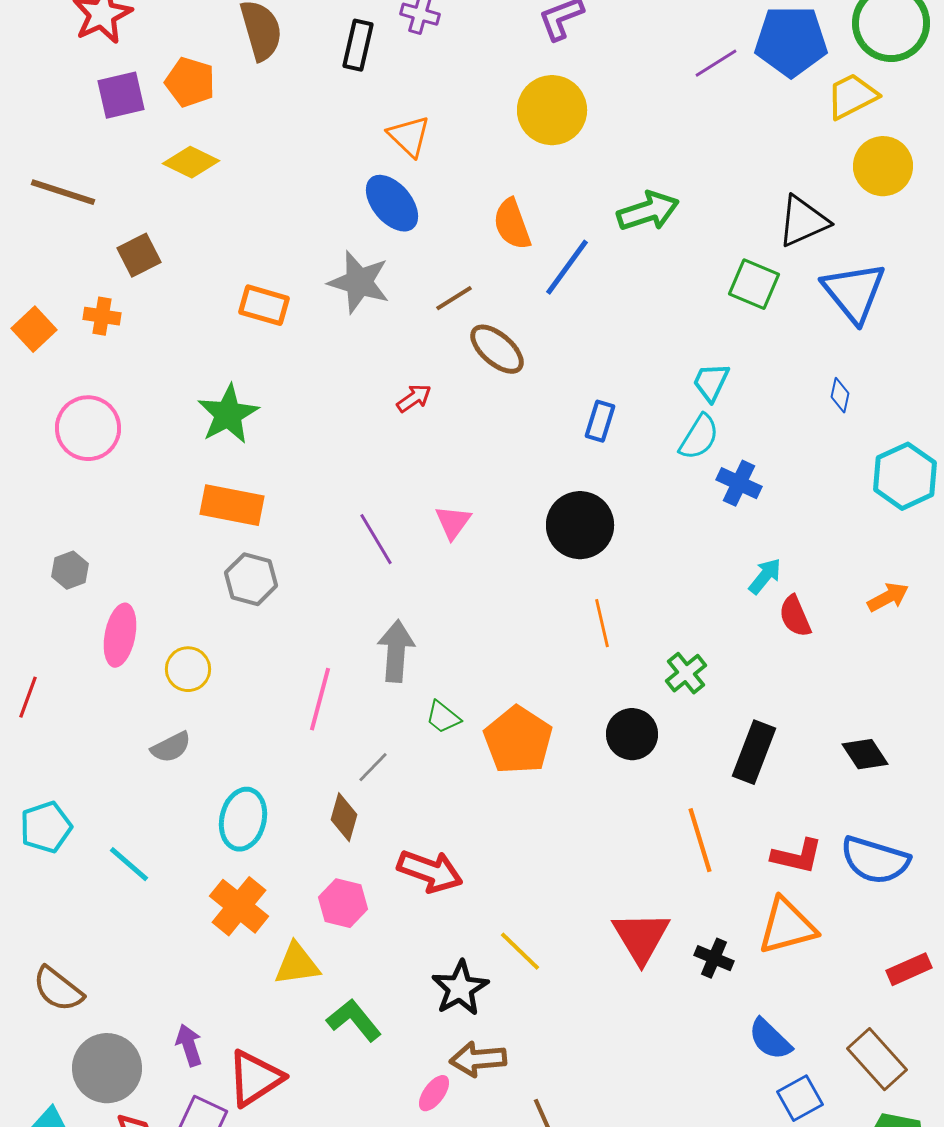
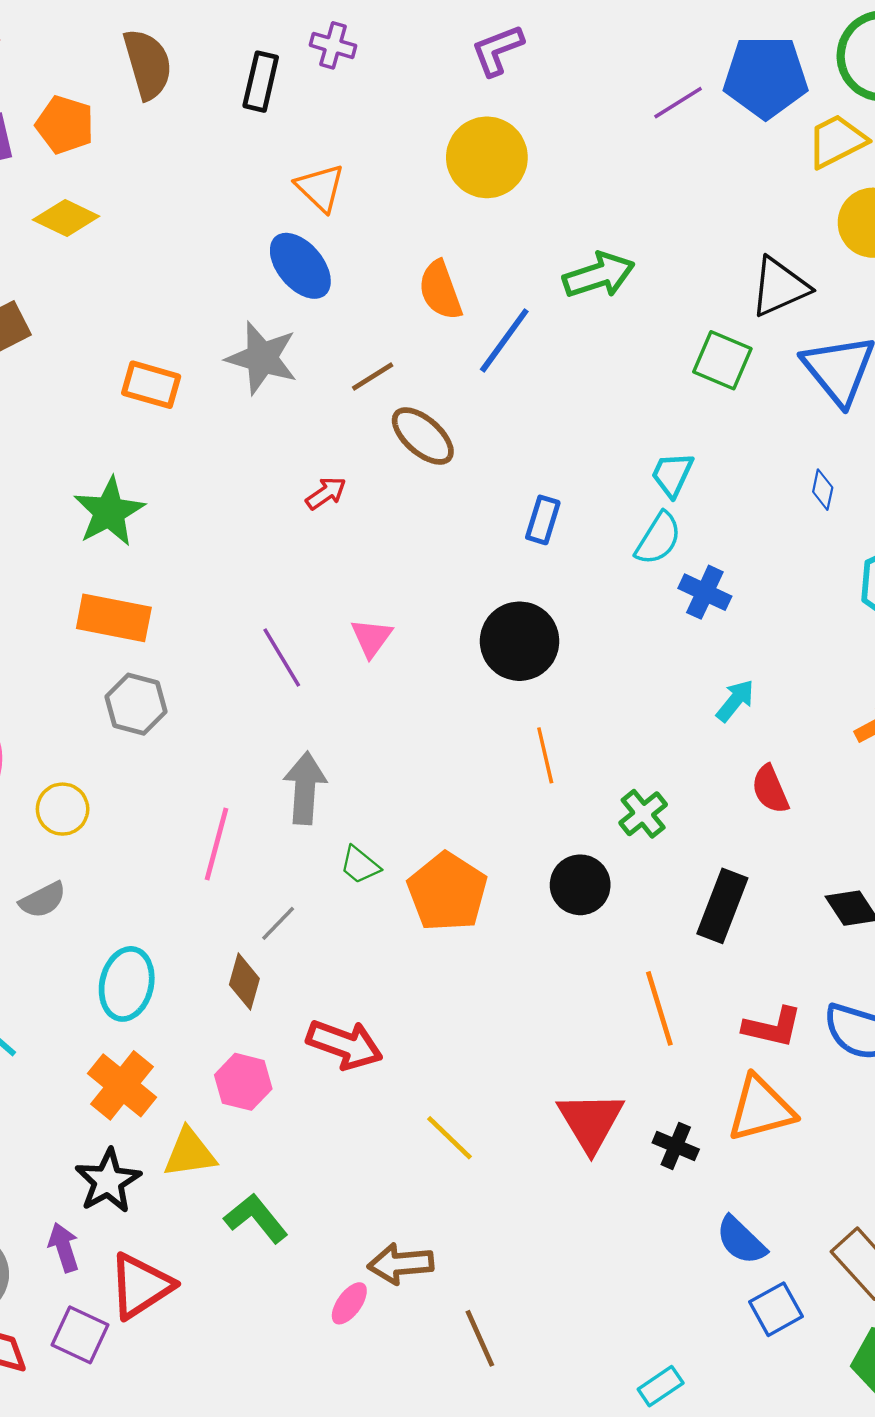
red semicircle: (795, 616) -> (770, 789), moved
black star: (460, 988) -> (108, 1181), moved

